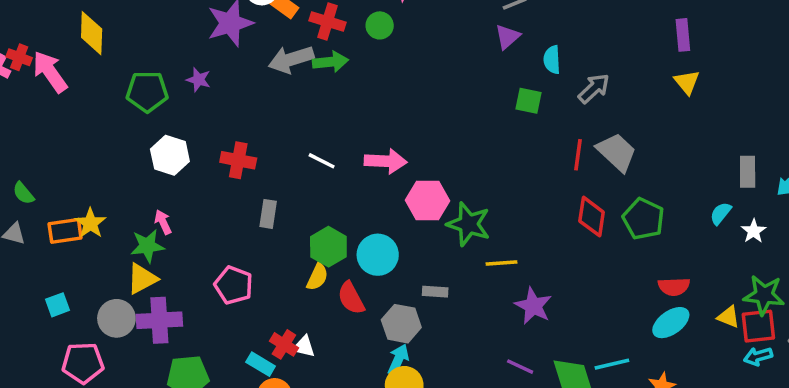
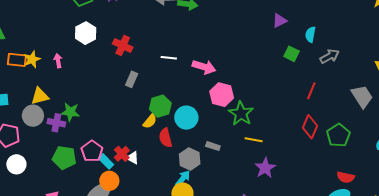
purple triangle: (507, 37) -> (280, 21), moved
gray trapezoid: (617, 152) -> (362, 96), moved
white line: (322, 161) -> (169, 58), turned -35
pink arrow: (163, 222) -> (58, 61), moved
green star: (147, 246) -> (70, 112), moved
yellow triangle: (142, 279) -> (40, 96), moved
pink pentagon: (234, 285) -> (92, 151), moved
purple cross: (159, 320) -> (56, 123), size x0.7

